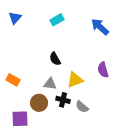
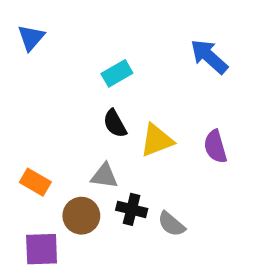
cyan rectangle: (57, 20) -> (117, 73), moved
orange rectangle: (13, 80) -> (35, 182), moved
yellow triangle: (75, 80) -> (157, 140), moved

